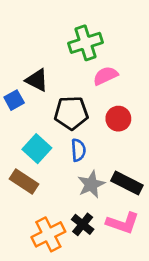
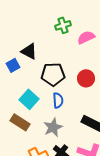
green cross: (85, 43) -> (63, 25), size x0.7
pink semicircle: (105, 76) -> (86, 37), moved
gray star: (91, 184) -> (53, 127), moved

